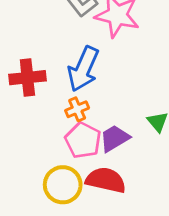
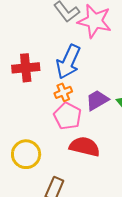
purple trapezoid: (115, 138) -> (97, 100), moved
yellow circle: (63, 185) -> (26, 154), moved

